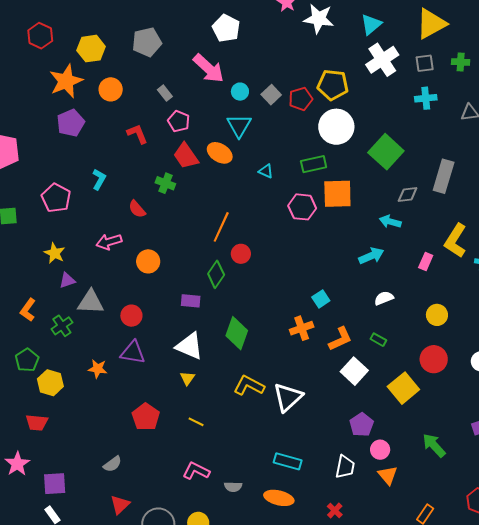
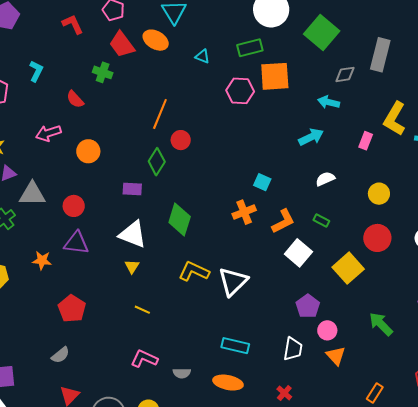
cyan square: (321, 299) -> (262, 182), turned -30
red pentagon: (146, 417) -> (72, 309), moved

